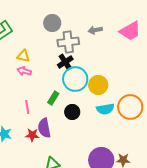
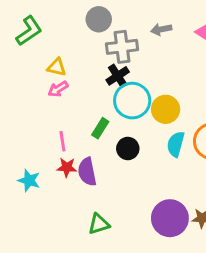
pink arrow: (24, 71) -> (58, 89), turned -48
cyan semicircle: (105, 109) -> (176, 144), turned 114
red star: (32, 135) -> (67, 167), moved

